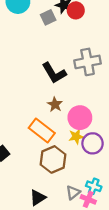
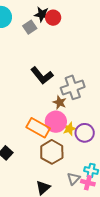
gray cross: (88, 62) -> (73, 87), moved
brown star: (55, 104) -> (60, 102), moved
pink circle: (80, 118) -> (56, 122), moved

